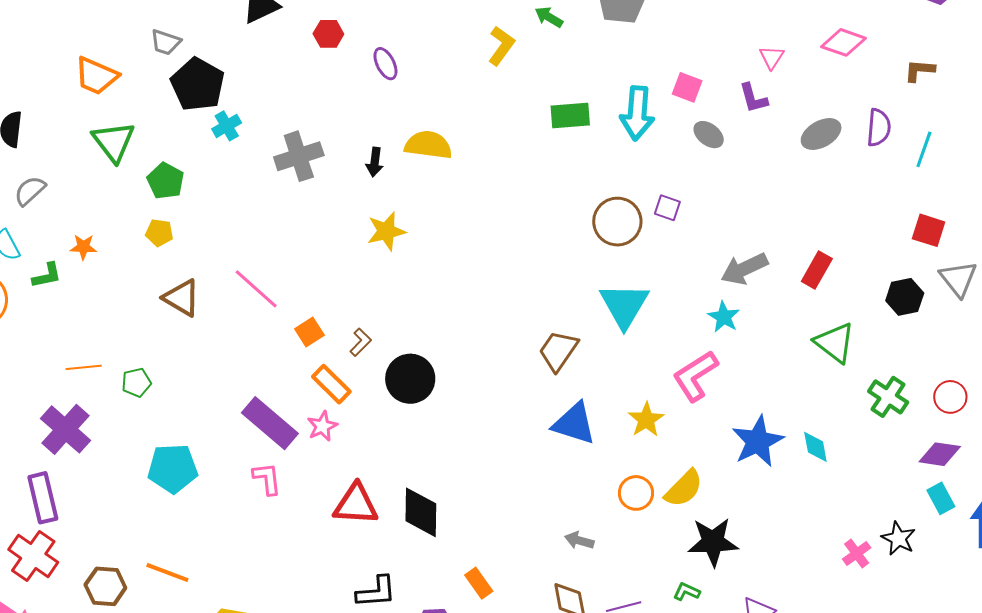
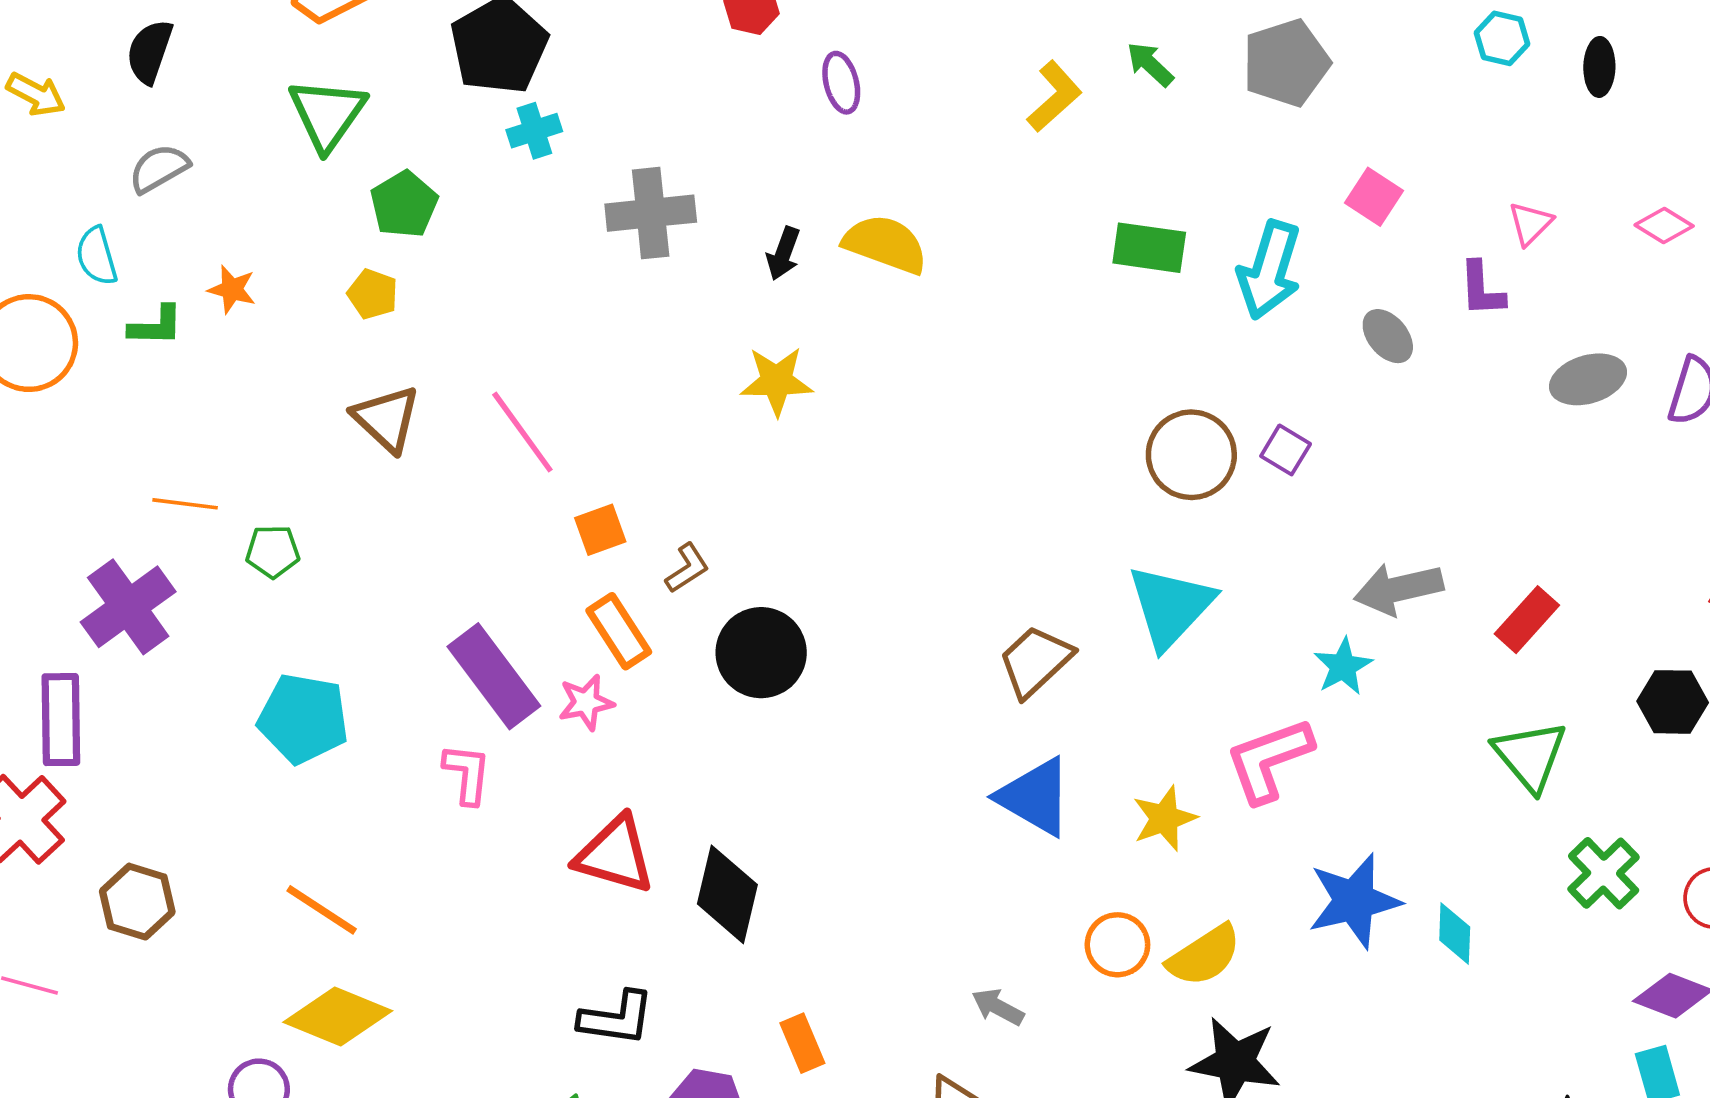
pink diamond: (844, 42) -> (1664, 226), size x0.7
pink square: (687, 87) -> (1374, 197), moved
orange line: (167, 572) -> (322, 910), moved

